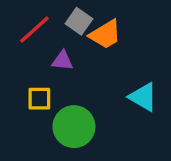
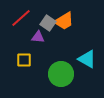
gray square: (79, 21) -> (48, 23), moved
green circle: (74, 127) -> (61, 74), moved

